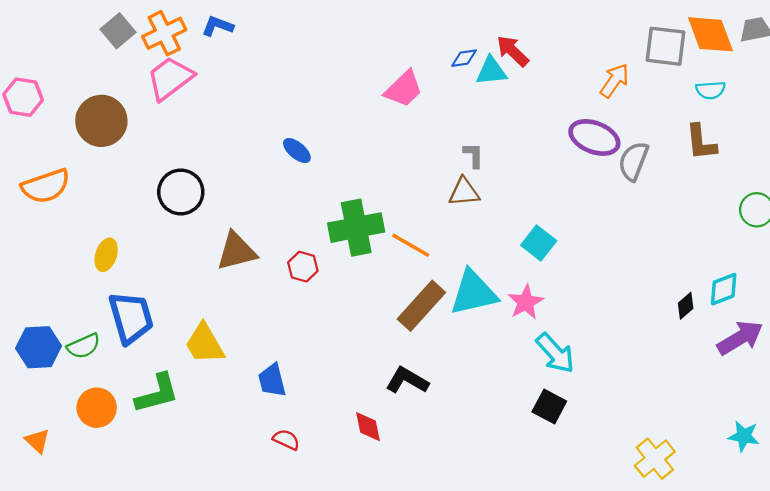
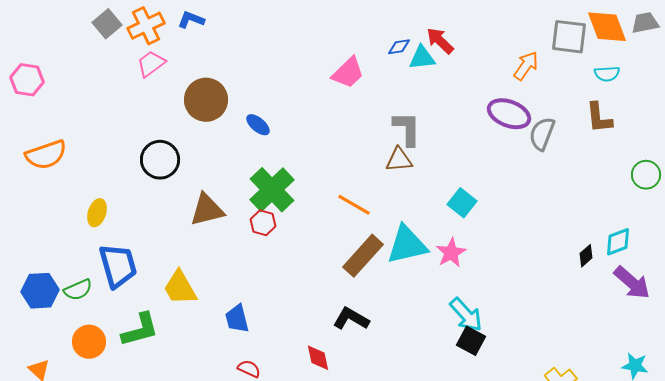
pink trapezoid: (170, 78) -> (151, 64), size x0.7
brown circle: (101, 121) -> (206, 100), moved
gray L-shape: (474, 155) -> (407, 129), size x1.6
green cross: (356, 228) -> (272, 190), moved, turned -33
purple arrow: (740, 338) -> (632, 283), turned 72
cyan arrow: (555, 353) -> (466, 315), moved

